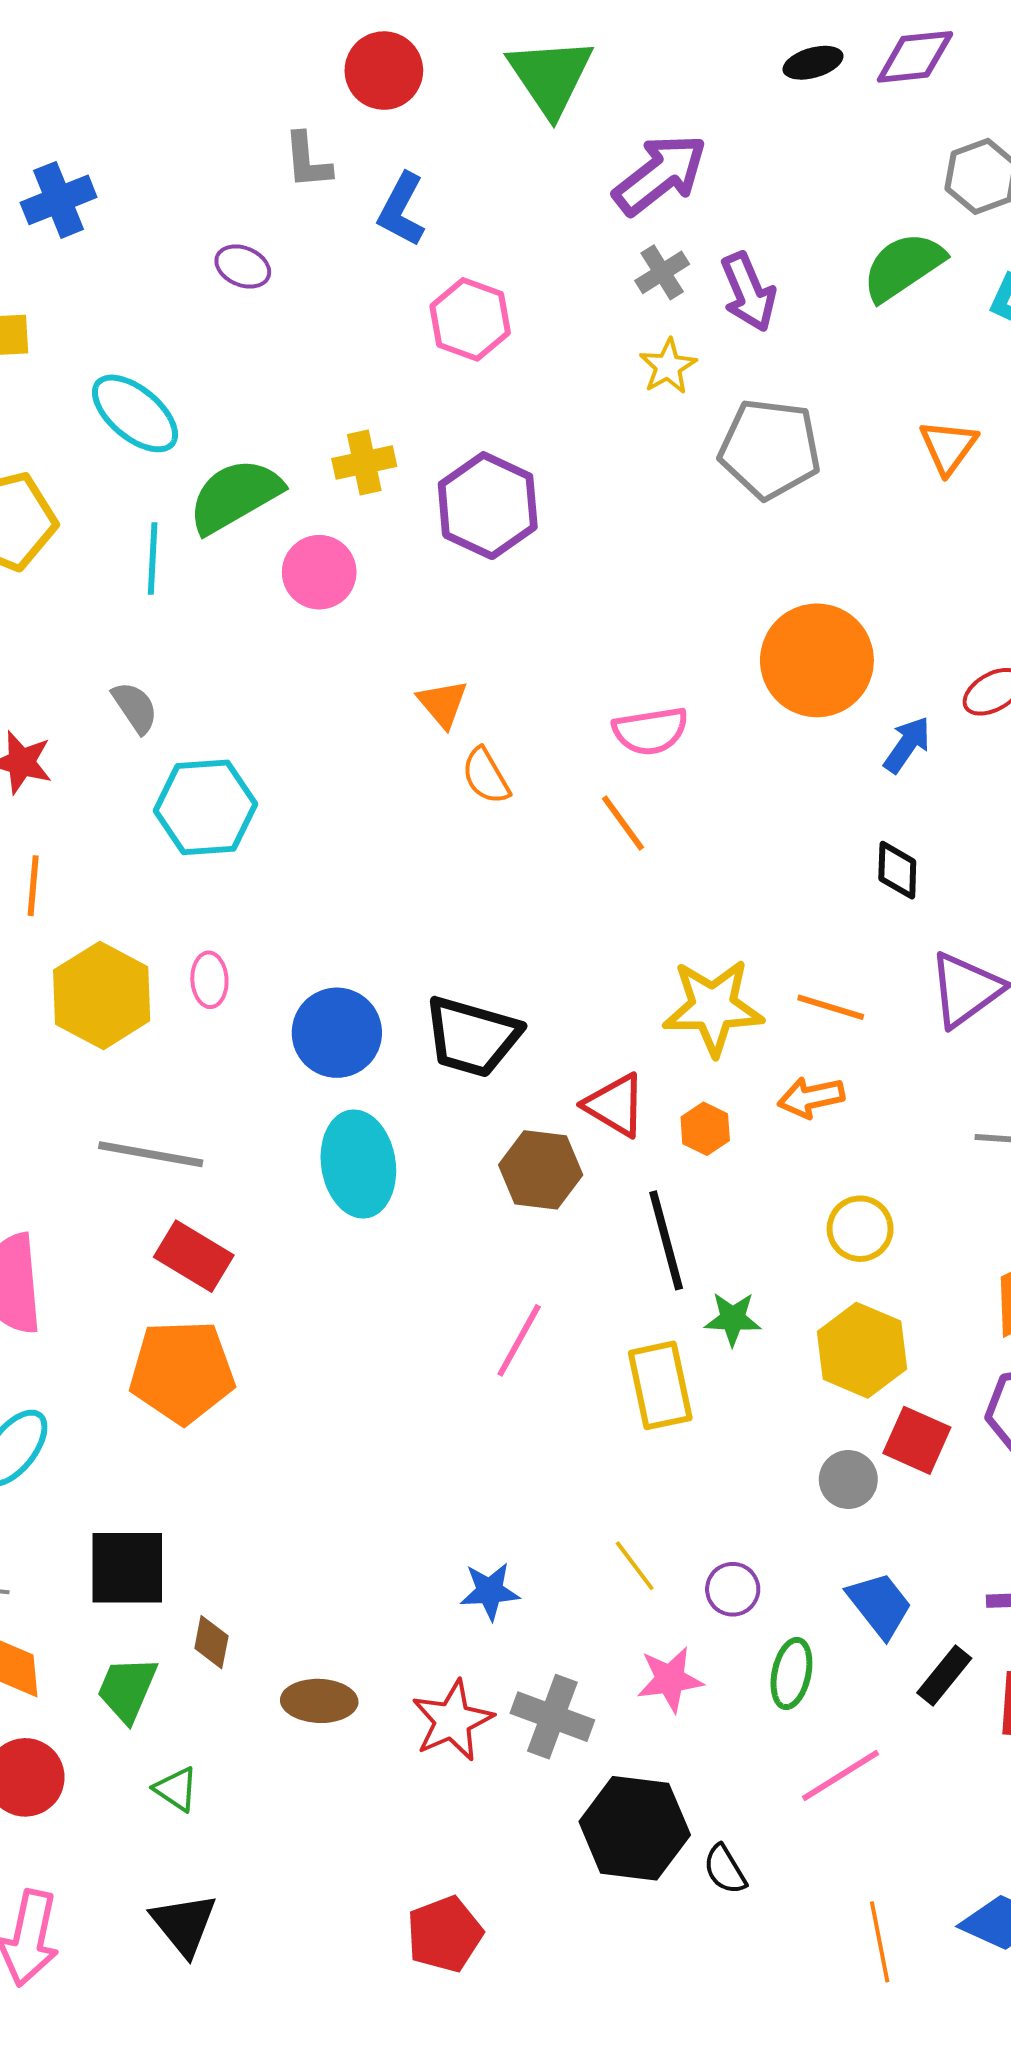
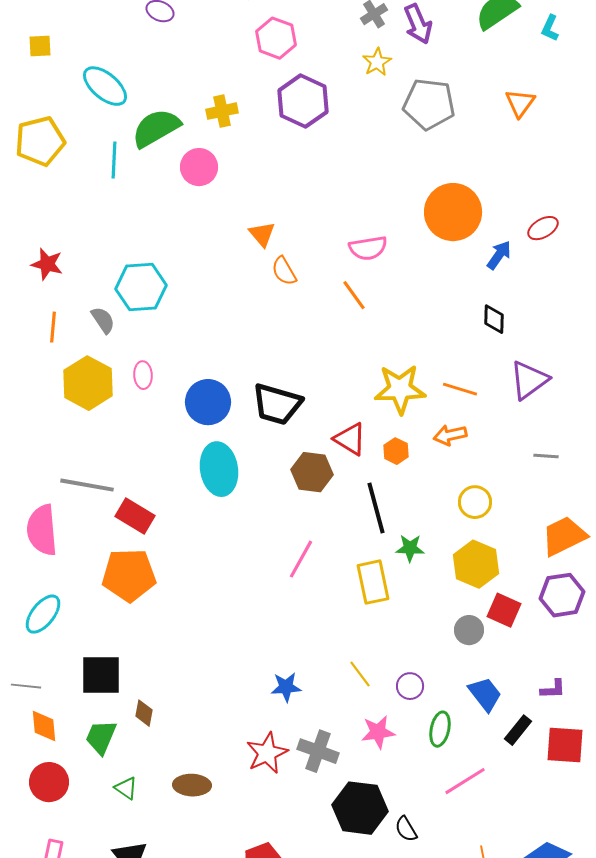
purple hexagon: (488, 506) -> (303, 101), moved
gray semicircle: (135, 707) -> (103, 320), moved
gray line: (151, 1154) -> (87, 485), moved
brown ellipse: (319, 1701) -> (192, 785), moved

